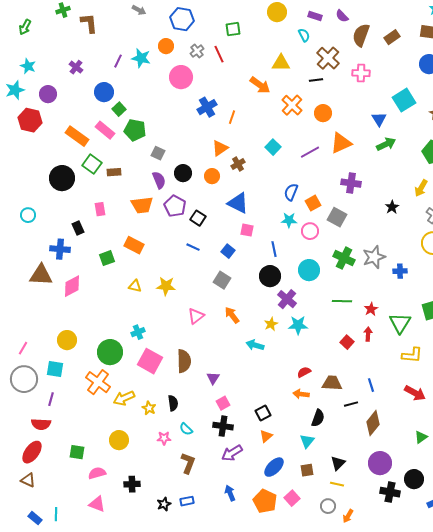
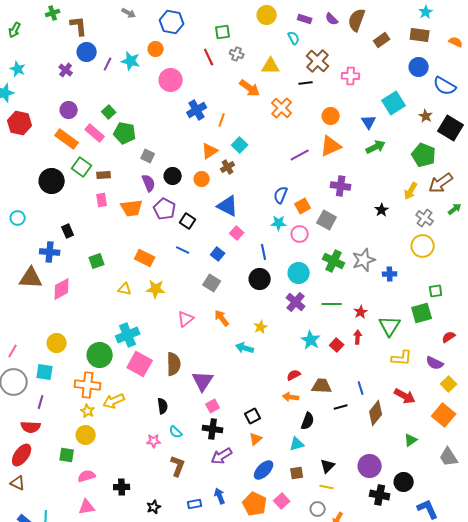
brown semicircle: (361, 35) -> (357, 20), moved
gray cross: (197, 51) -> (237, 54), moved, turned -32
blue circle: (104, 92) -> (87, 52), moved
purple circle: (48, 94) -> (69, 110), moved
orange circle: (323, 113) -> (331, 116), moved
cyan square: (273, 147) -> (240, 145), moved
pink rectangle: (100, 209) -> (102, 200), moved
pink square: (247, 230) -> (237, 233), turned 32
orange rectangle: (134, 245) -> (145, 258), moved
purple cross: (287, 299) -> (296, 302), moved
cyan star: (298, 325) -> (311, 340), moved, turned 30
cyan cross: (138, 332) -> (128, 335), size x1.6
purple triangle: (213, 378) -> (203, 381), size x1.6
orange cross: (98, 382) -> (88, 385), turned -30
yellow star: (149, 408) -> (88, 411), moved
brown diamond: (373, 423) -> (376, 413), moved
yellow circle: (119, 440) -> (86, 435), moved
cyan triangle: (307, 441) -> (297, 444), turned 35
blue rectangle: (187, 501) -> (195, 504), moved
pink triangle: (97, 504) -> (87, 507), turned -30

